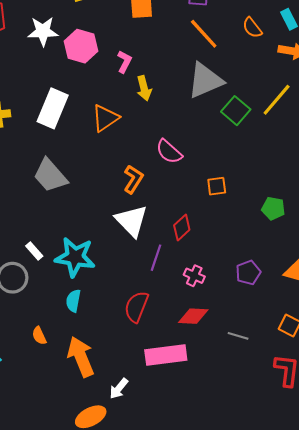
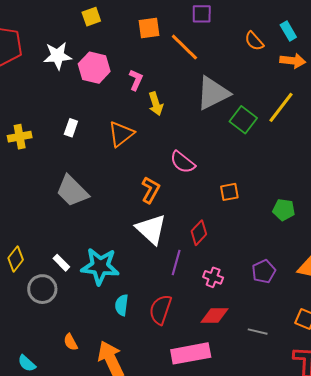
orange line: (204, 34) -> (184, 47), moved
white rectangle: (53, 108) -> (71, 128), size x0.5
cyan semicircle: (73, 301) -> (122, 305), moved

